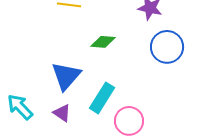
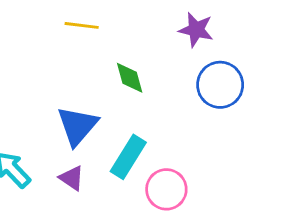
green diamond: (103, 42) -> (130, 78), turned 70

